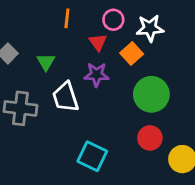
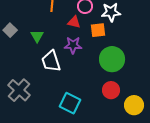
red triangle: (98, 42) -> (74, 22), turned -40
orange square: (132, 53) -> (98, 30), turned 35
gray cross: (20, 108) -> (19, 90), moved, turned 35

